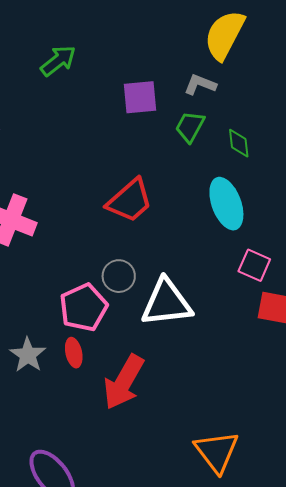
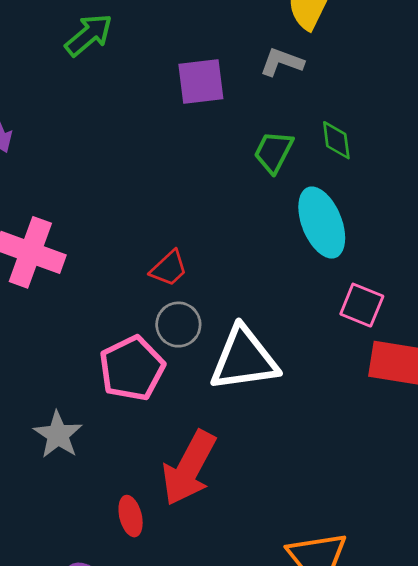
green trapezoid: (190, 127) -> (274, 152), moved
red trapezoid: (130, 201) -> (169, 268), moved, size x0.6
red ellipse: (74, 353) -> (131, 516), moved

